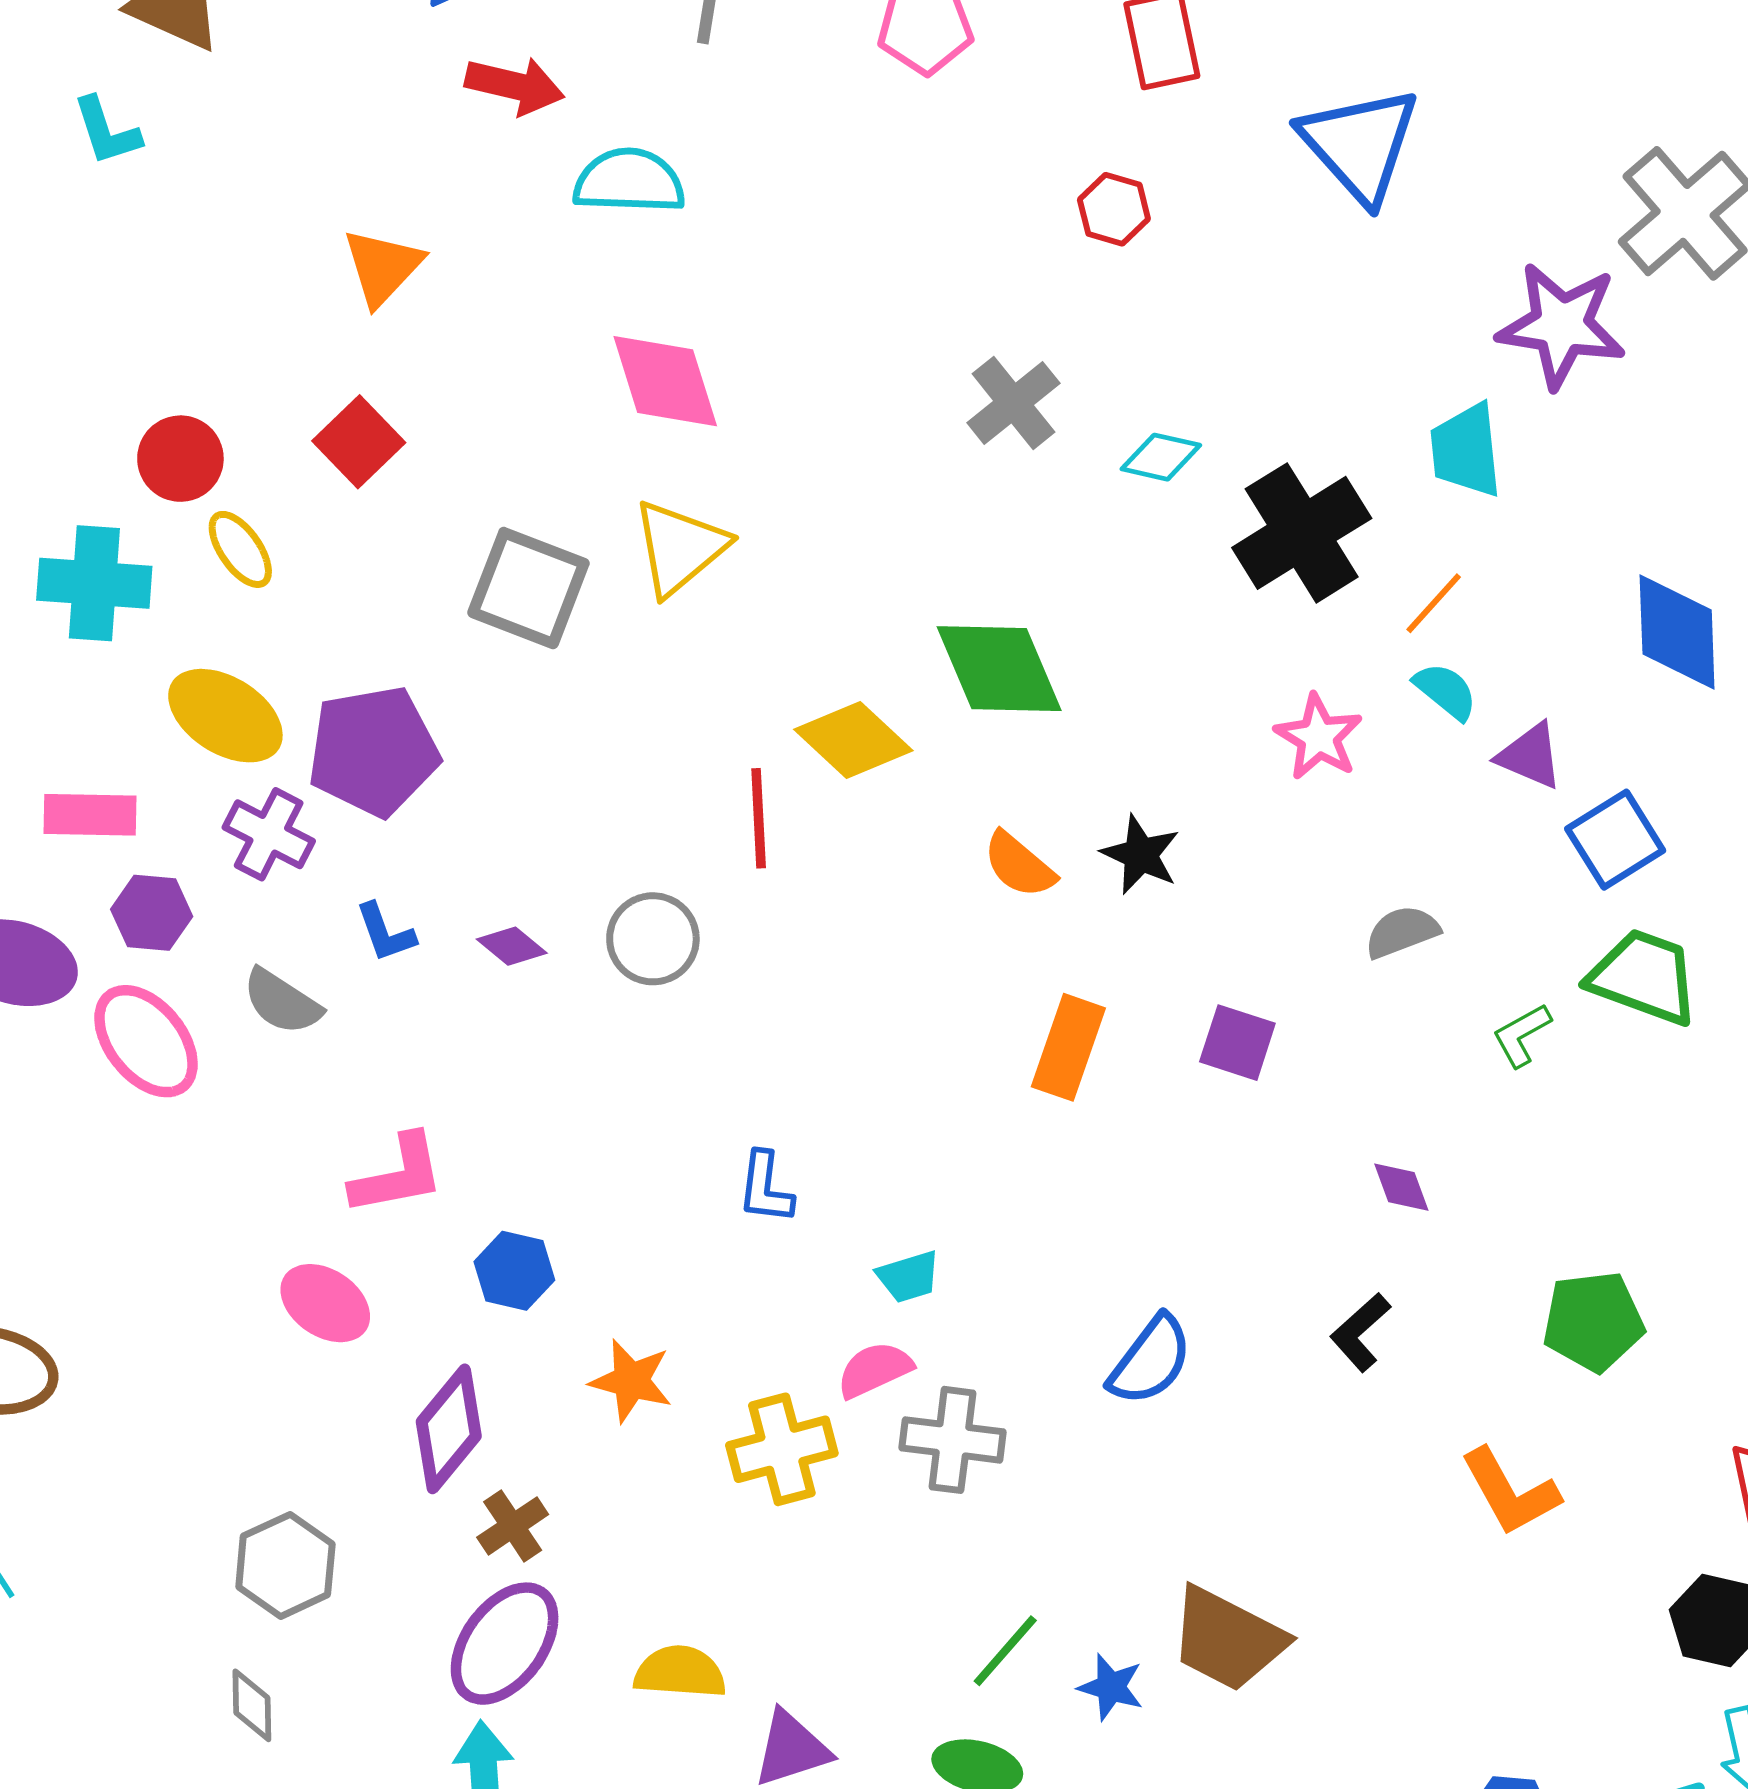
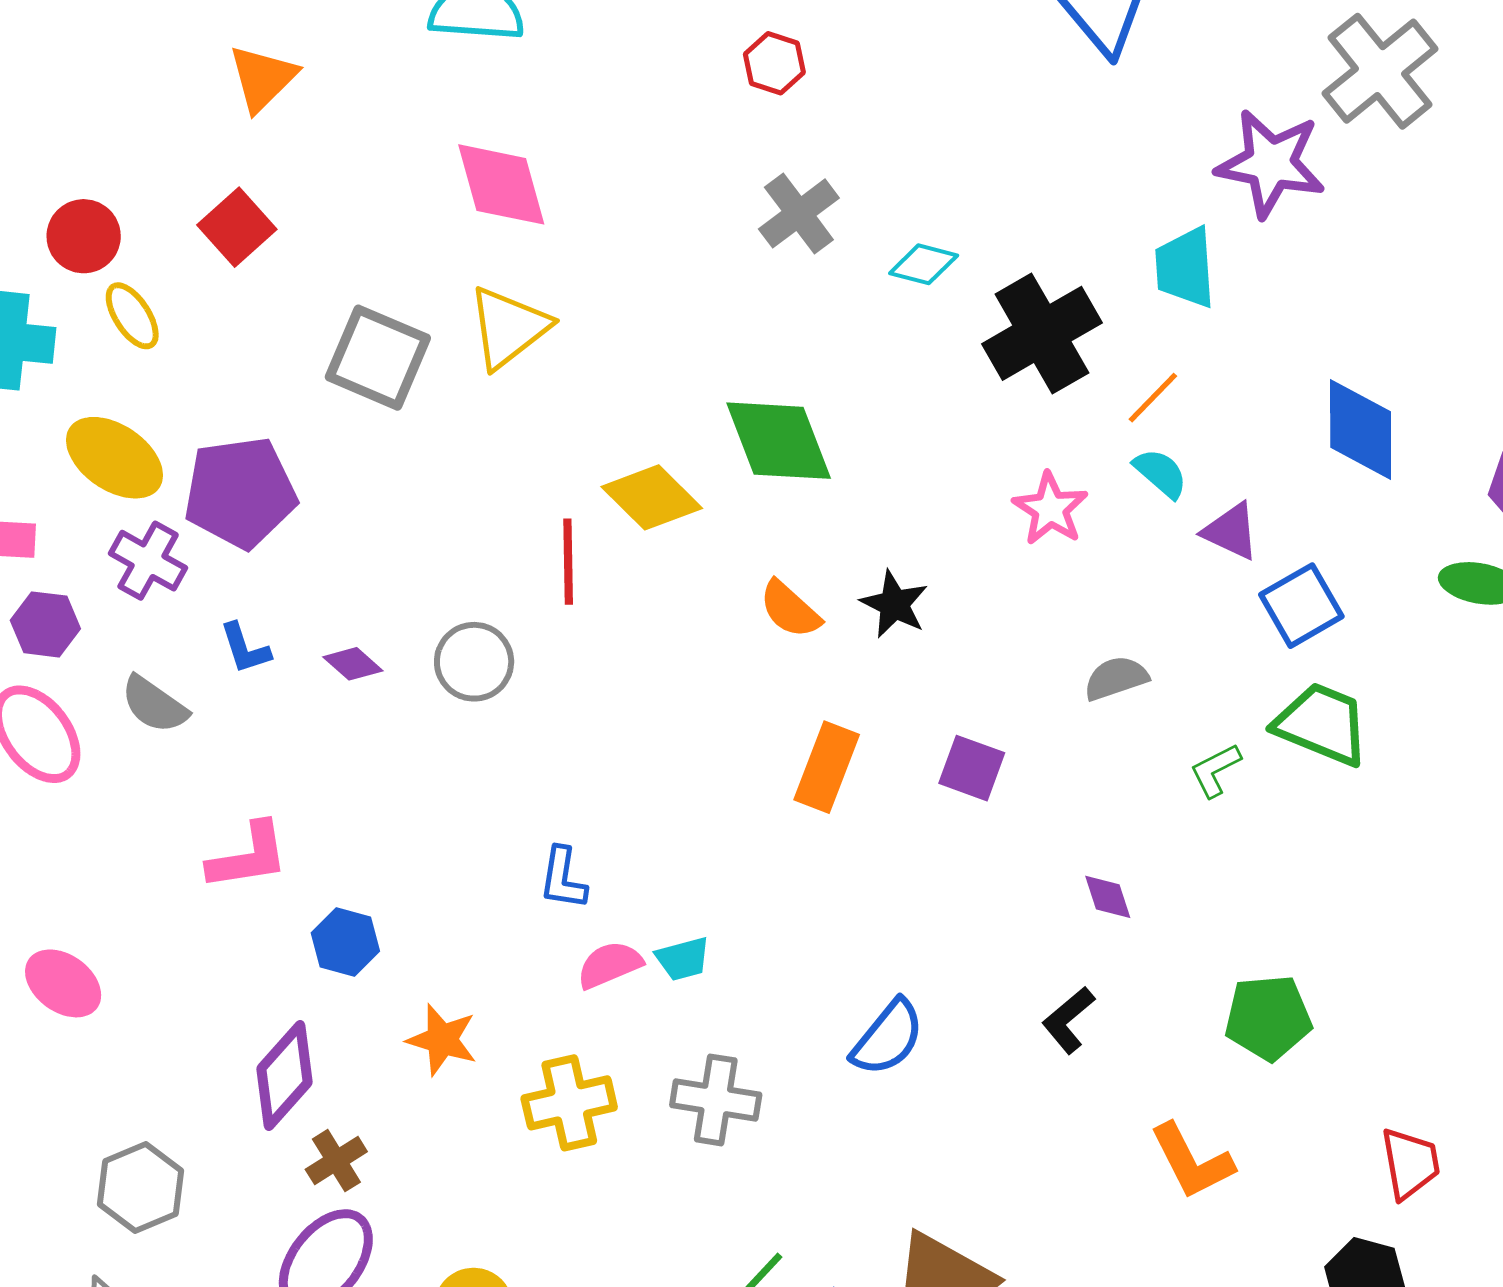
red hexagon: (1114, 209) -> (774, 63), moved
pink ellipse: (325, 1303) -> (63, 983), moved
pink semicircle: (874, 1370) -> (610, 965), moved

